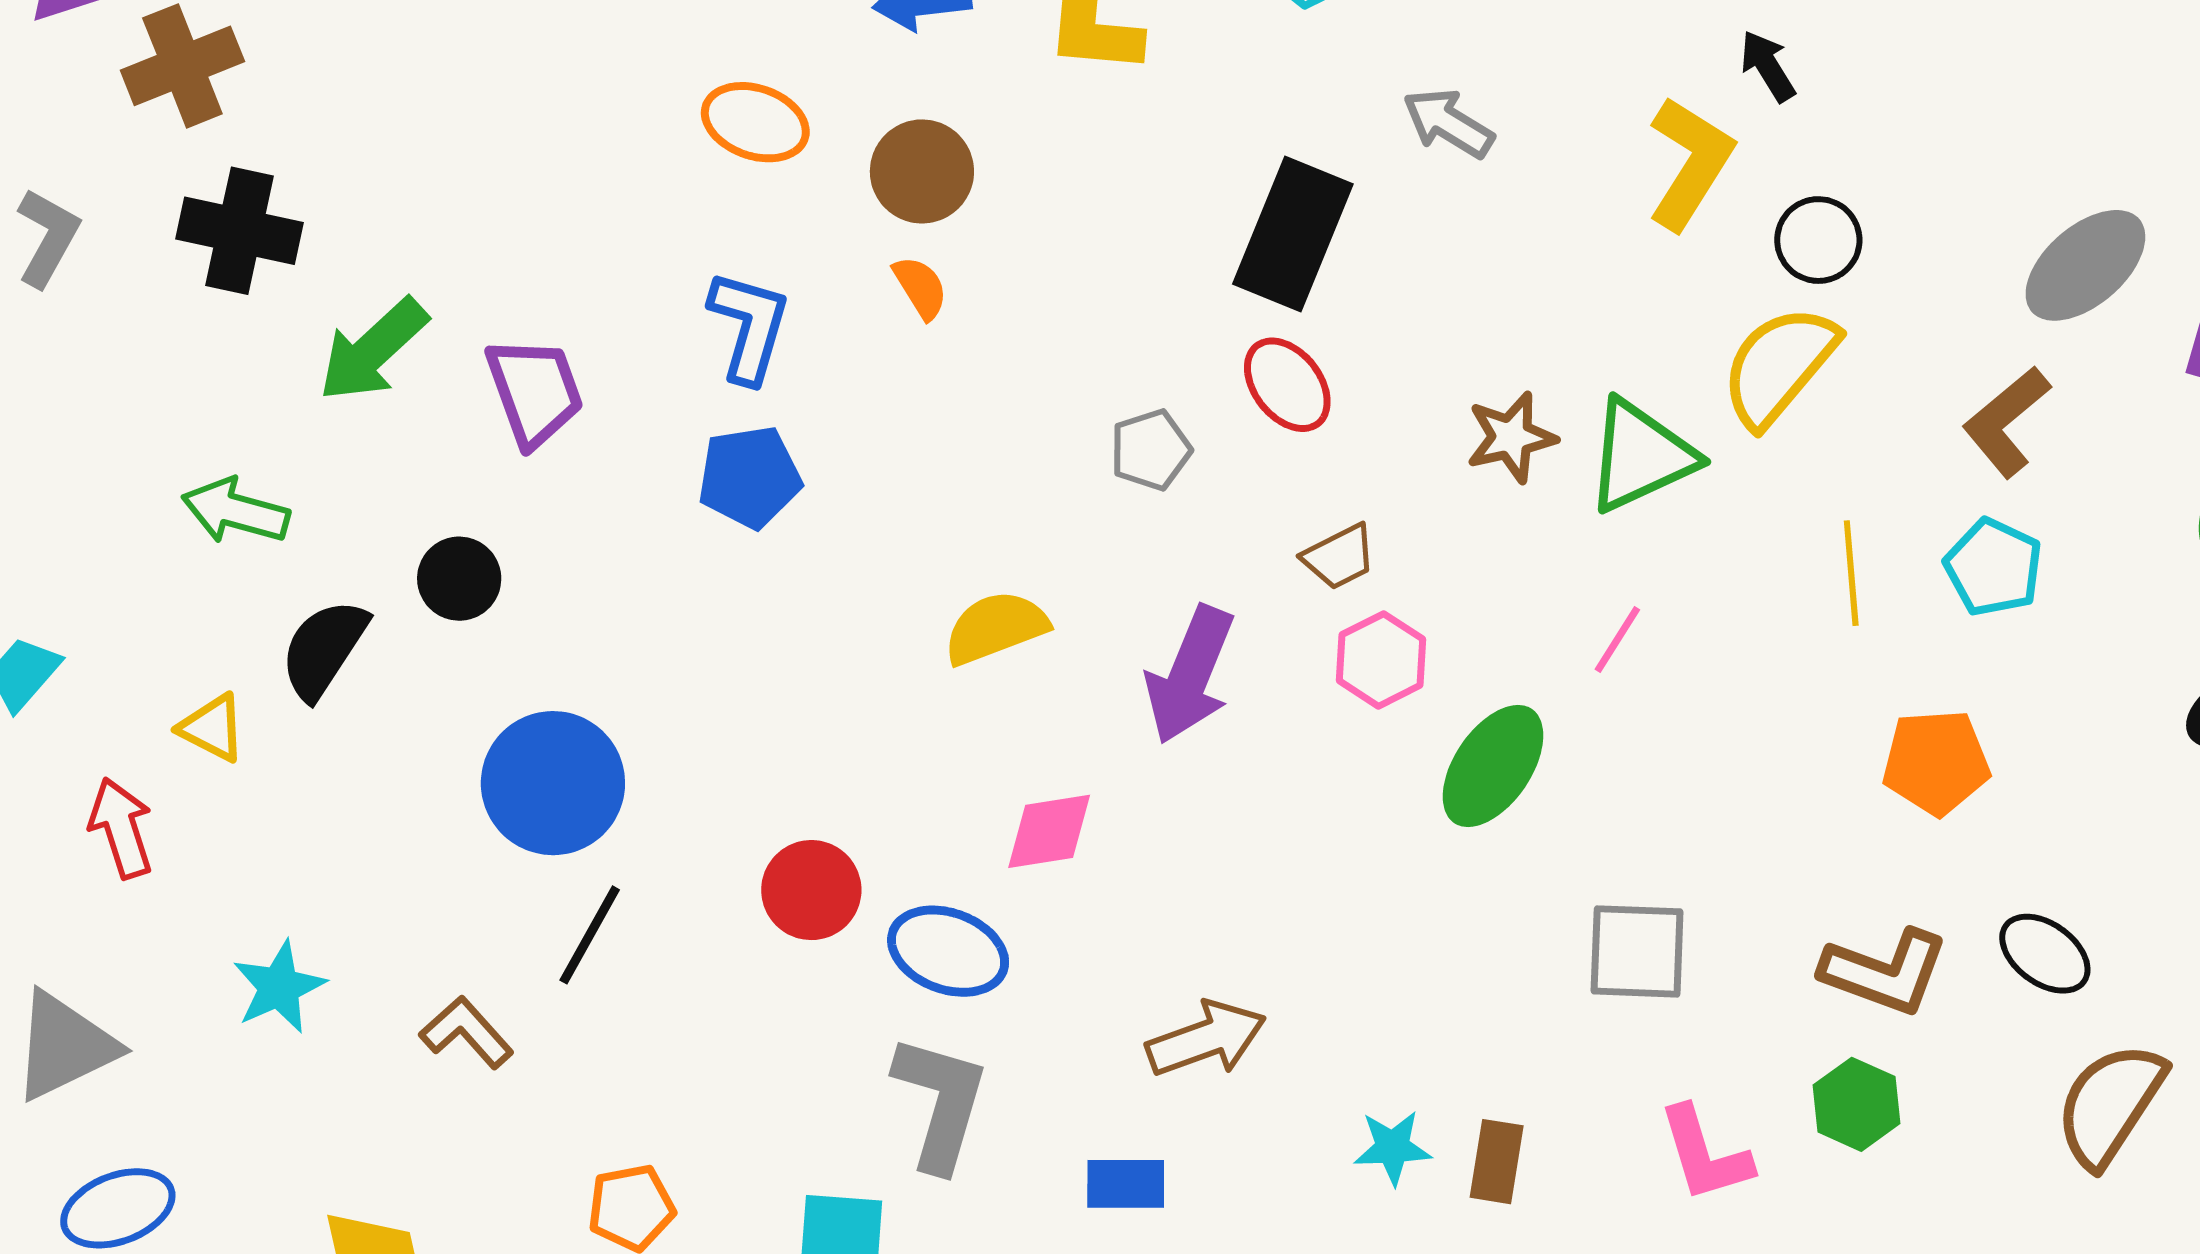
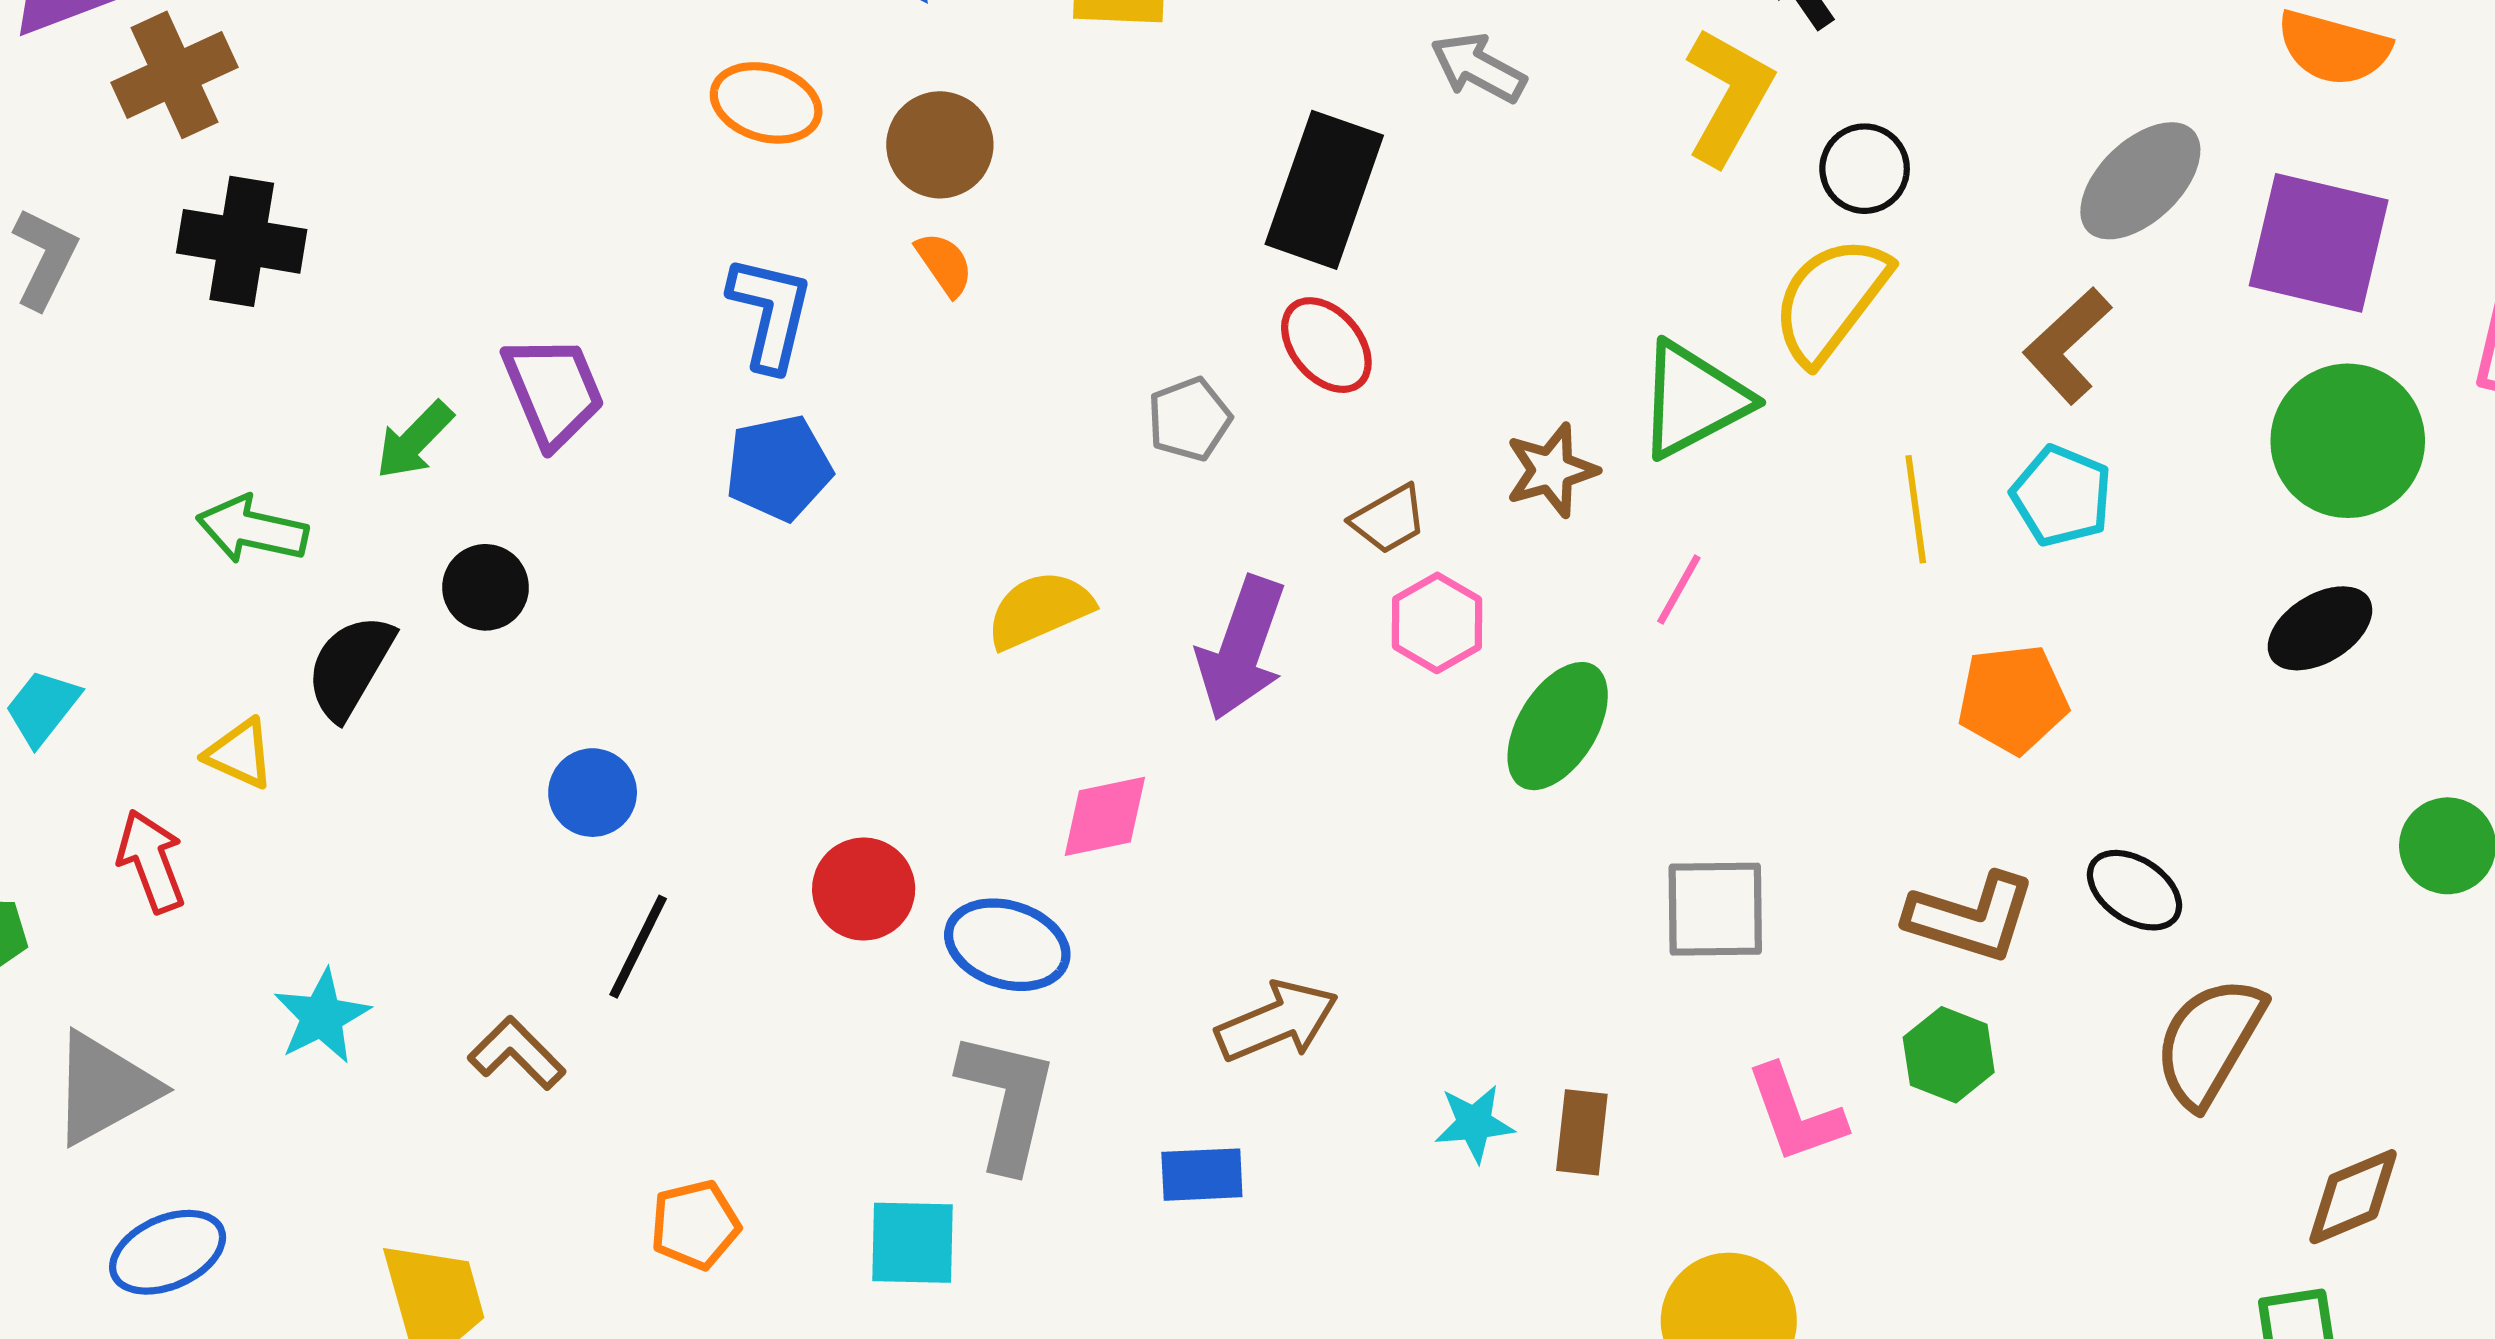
green arrow: (373, 350) -> (414, 440), moved, size x0.7
brown star: (1511, 437) -> (1551, 470), moved
blue circle: (553, 783) -> (593, 793), size x0.6

